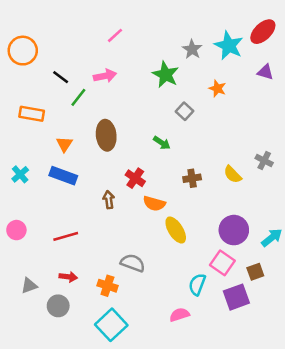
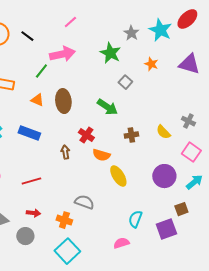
purple triangle: (265, 72) -> (189, 64), moved, size x1.6
pink arrow: (105, 76) -> (62, 54), size x1.4
black line: (61, 77) -> (27, 36), moved
green arrow: (162, 143) -> (107, 107), size x1.5
orange triangle: (64, 144) -> (37, 100), moved, turned -40
pink square: (222, 263) -> (191, 152), moved

